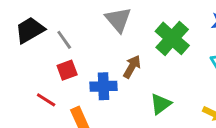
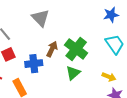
green cross: (172, 38) -> (76, 49), moved

